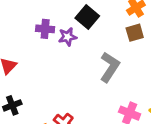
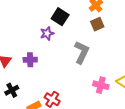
purple cross: (45, 29) -> (30, 60), moved

